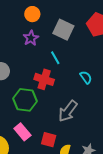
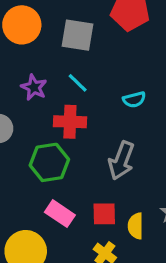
orange circle: (32, 14) -> (22, 25), size x1.5
purple star: (31, 38) -> (34, 87), moved
cyan semicircle: (86, 77) -> (134, 100), turned 128

